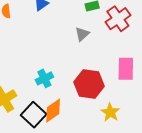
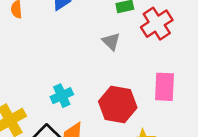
gray triangle: (82, 34) -> (111, 41), turned -35

